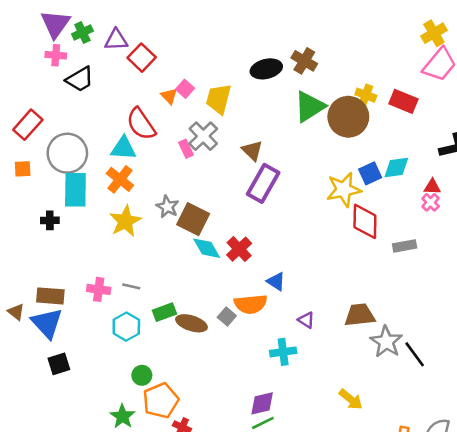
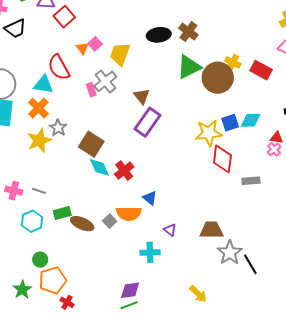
gray star: (167, 207) -> (58, 128), moved

